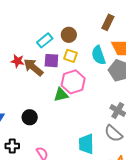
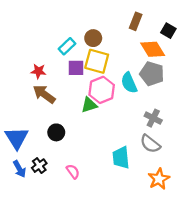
cyan semicircle: (99, 55) -> (129, 83), moved
yellow square: (71, 56) -> (97, 61), size x1.6
brown arrow: (33, 67) -> (44, 94), moved
black cross: (12, 146) -> (39, 166), turned -32

